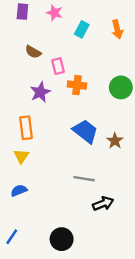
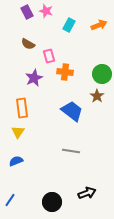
purple rectangle: (22, 12) -> (27, 12), moved, turned -32
orange arrow: (117, 29) -> (99, 25), turned -98
brown star: (115, 141) -> (97, 96), moved
black arrow: (103, 204) -> (87, 193), moved

